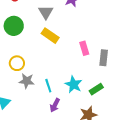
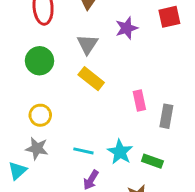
gray star: (27, 81) -> (37, 148), moved
cyan line: (48, 86) -> (83, 151), turned -64
green rectangle: (96, 89) -> (152, 161), turned 48

